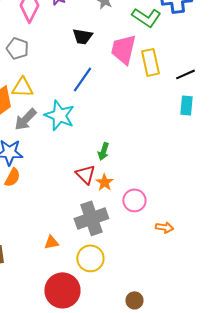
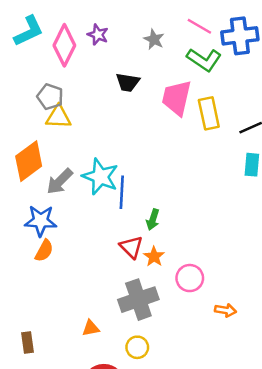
blue line: (82, 79) -> (122, 192), moved, turned -32
yellow triangle: (22, 87) -> (58, 117), moved
yellow circle: (90, 258) -> (137, 347), size x0.7

